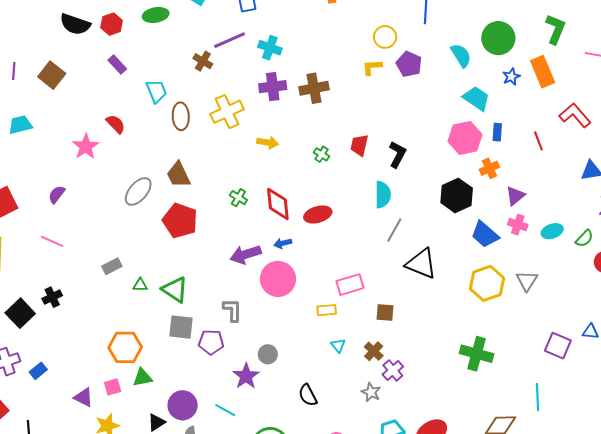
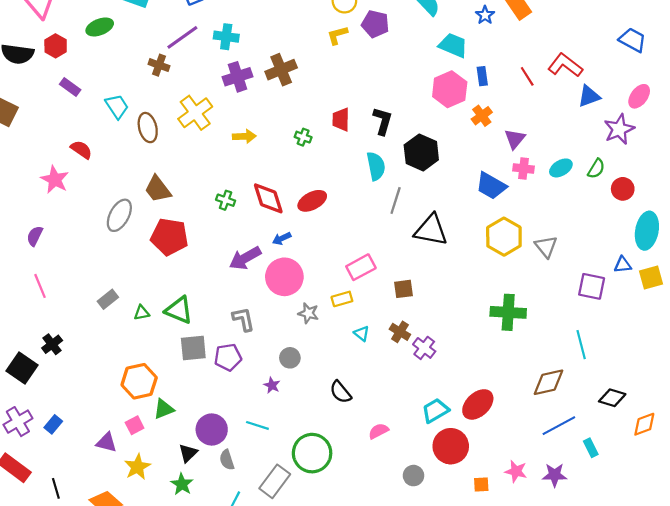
red L-shape: (575, 115) -> (565, 65), moved
black hexagon: (457, 195) -> (421, 152), moved
pink line: (52, 241) -> (40, 286), turned 55
gray triangle: (527, 281) -> (546, 247), moved
purple star: (246, 376) -> (272, 385), size x0.6
gray star: (371, 392) -> (308, 313), moved

